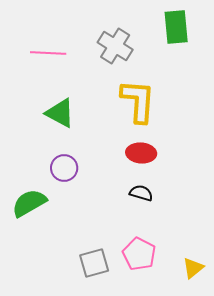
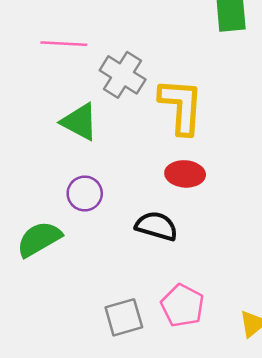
gray cross: (115, 46) -> (123, 75), moved
black semicircle: (141, 193) -> (156, 226), moved, size x1.4

